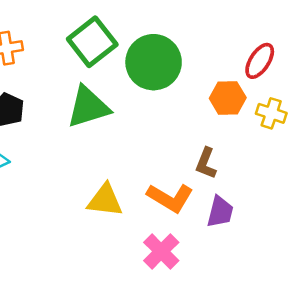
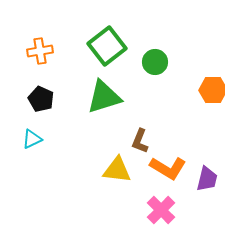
green circle: (154, 62) -> (155, 62), size x0.6
brown L-shape: (206, 163) -> (140, 141), moved

